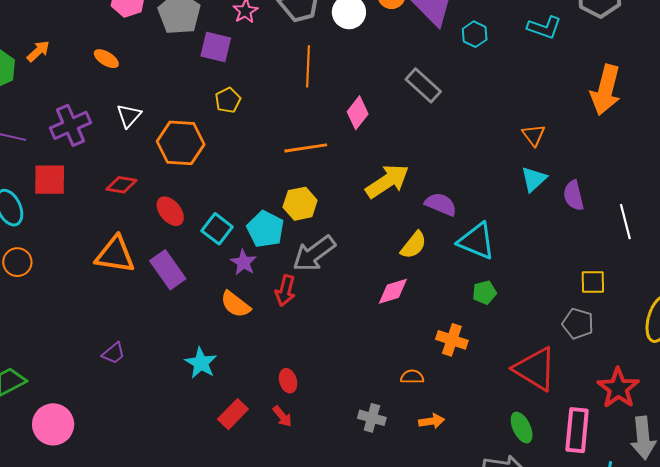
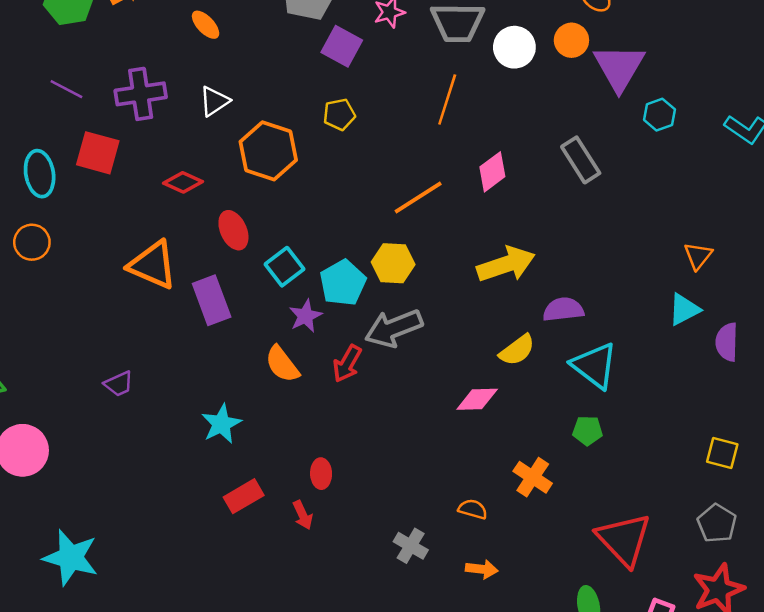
orange line: (306, 148) -> (418, 198), turned -39
purple semicircle: (441, 204) -> (563, 310), turned -44
gray pentagon: (578, 324) -> (717, 523), moved

